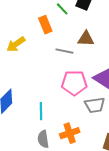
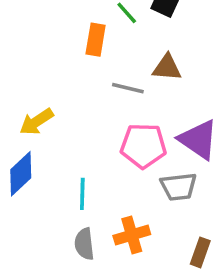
orange rectangle: (45, 25) -> (96, 40), turned 30
yellow arrow: (16, 44) -> (36, 122), moved

